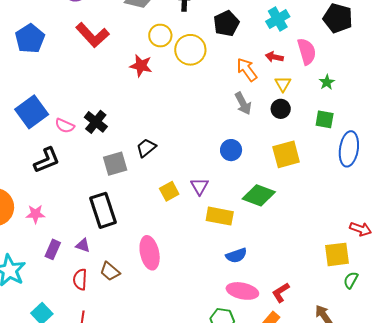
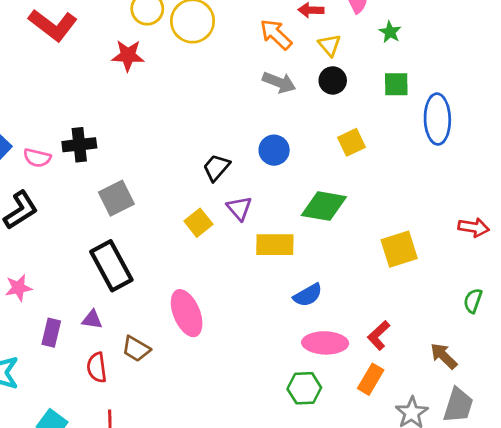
gray arrow: (243, 103) -> (279, 82), turned -30
black cross: (96, 122) -> (79, 145), turned -35
black trapezoid: (146, 148) -> (216, 168), moved
yellow square: (286, 154) -> (352, 142), size x0.7
yellow square: (337, 254) -> (399, 249), moved

